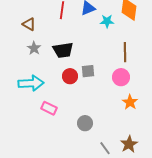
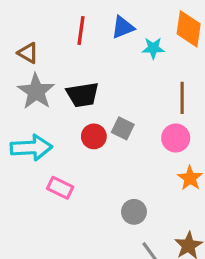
gray star: (34, 48) -> (36, 91), size x1.6
gray square: (88, 71) -> (123, 128), turned 32
gray circle: (85, 123) -> (134, 212), moved

